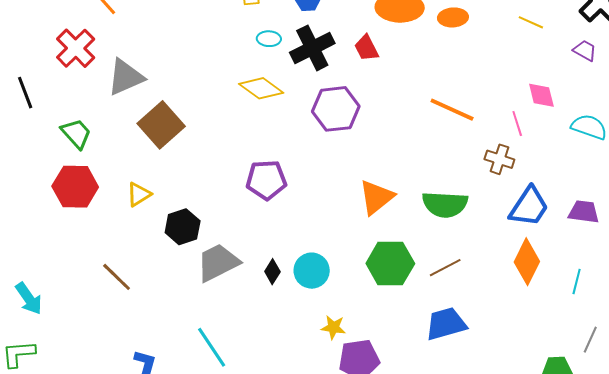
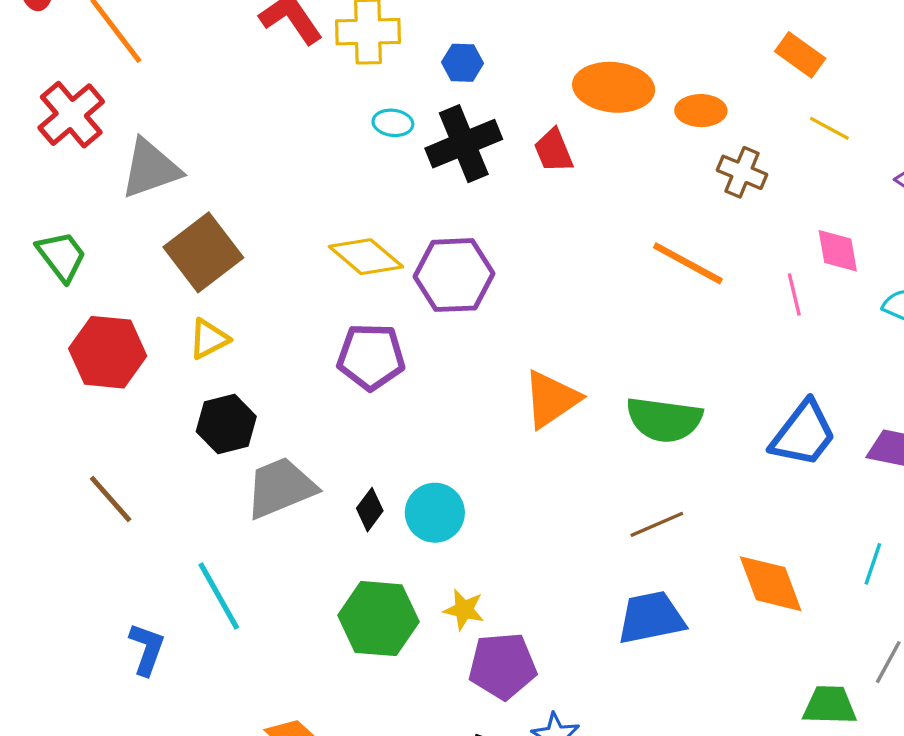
yellow diamond: (261, 88) -> (366, 257), moved
purple hexagon: (336, 109) -> (454, 275), moved
brown cross: (499, 159) -> (742, 172), moved
red hexagon: (75, 187) -> (108, 352), moved
yellow triangle: (139, 194) -> (209, 339), moved
orange diamond: (527, 262) -> (771, 584), moved, turned -51
green hexagon: (390, 263) -> (378, 619), moved
cyan line: (212, 347) -> (219, 596), moved

